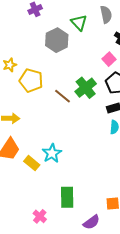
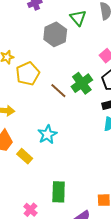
yellow pentagon: (31, 80) -> (28, 74), turned 30
cyan star: (52, 153) -> (47, 134), moved

